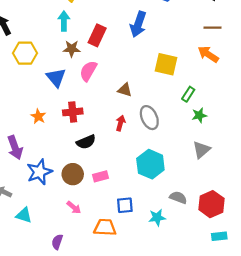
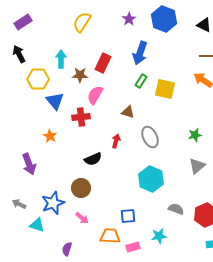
cyan arrow: (64, 21) -> (61, 59), moved
blue triangle: (56, 78) -> (55, 101), moved
green rectangle: (188, 94) -> (141, 81), moved
red cross: (73, 112) -> (81, 117), moved
red arrow: (120, 123) -> (116, 141), moved
blue star: (39, 172) -> (53, 203), moved
pink rectangle: (100, 176) -> (133, 247), moved
cyan star: (157, 217) -> (159, 236), moved

